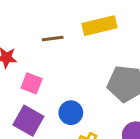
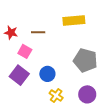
brown line: (53, 39) -> (38, 32), moved

